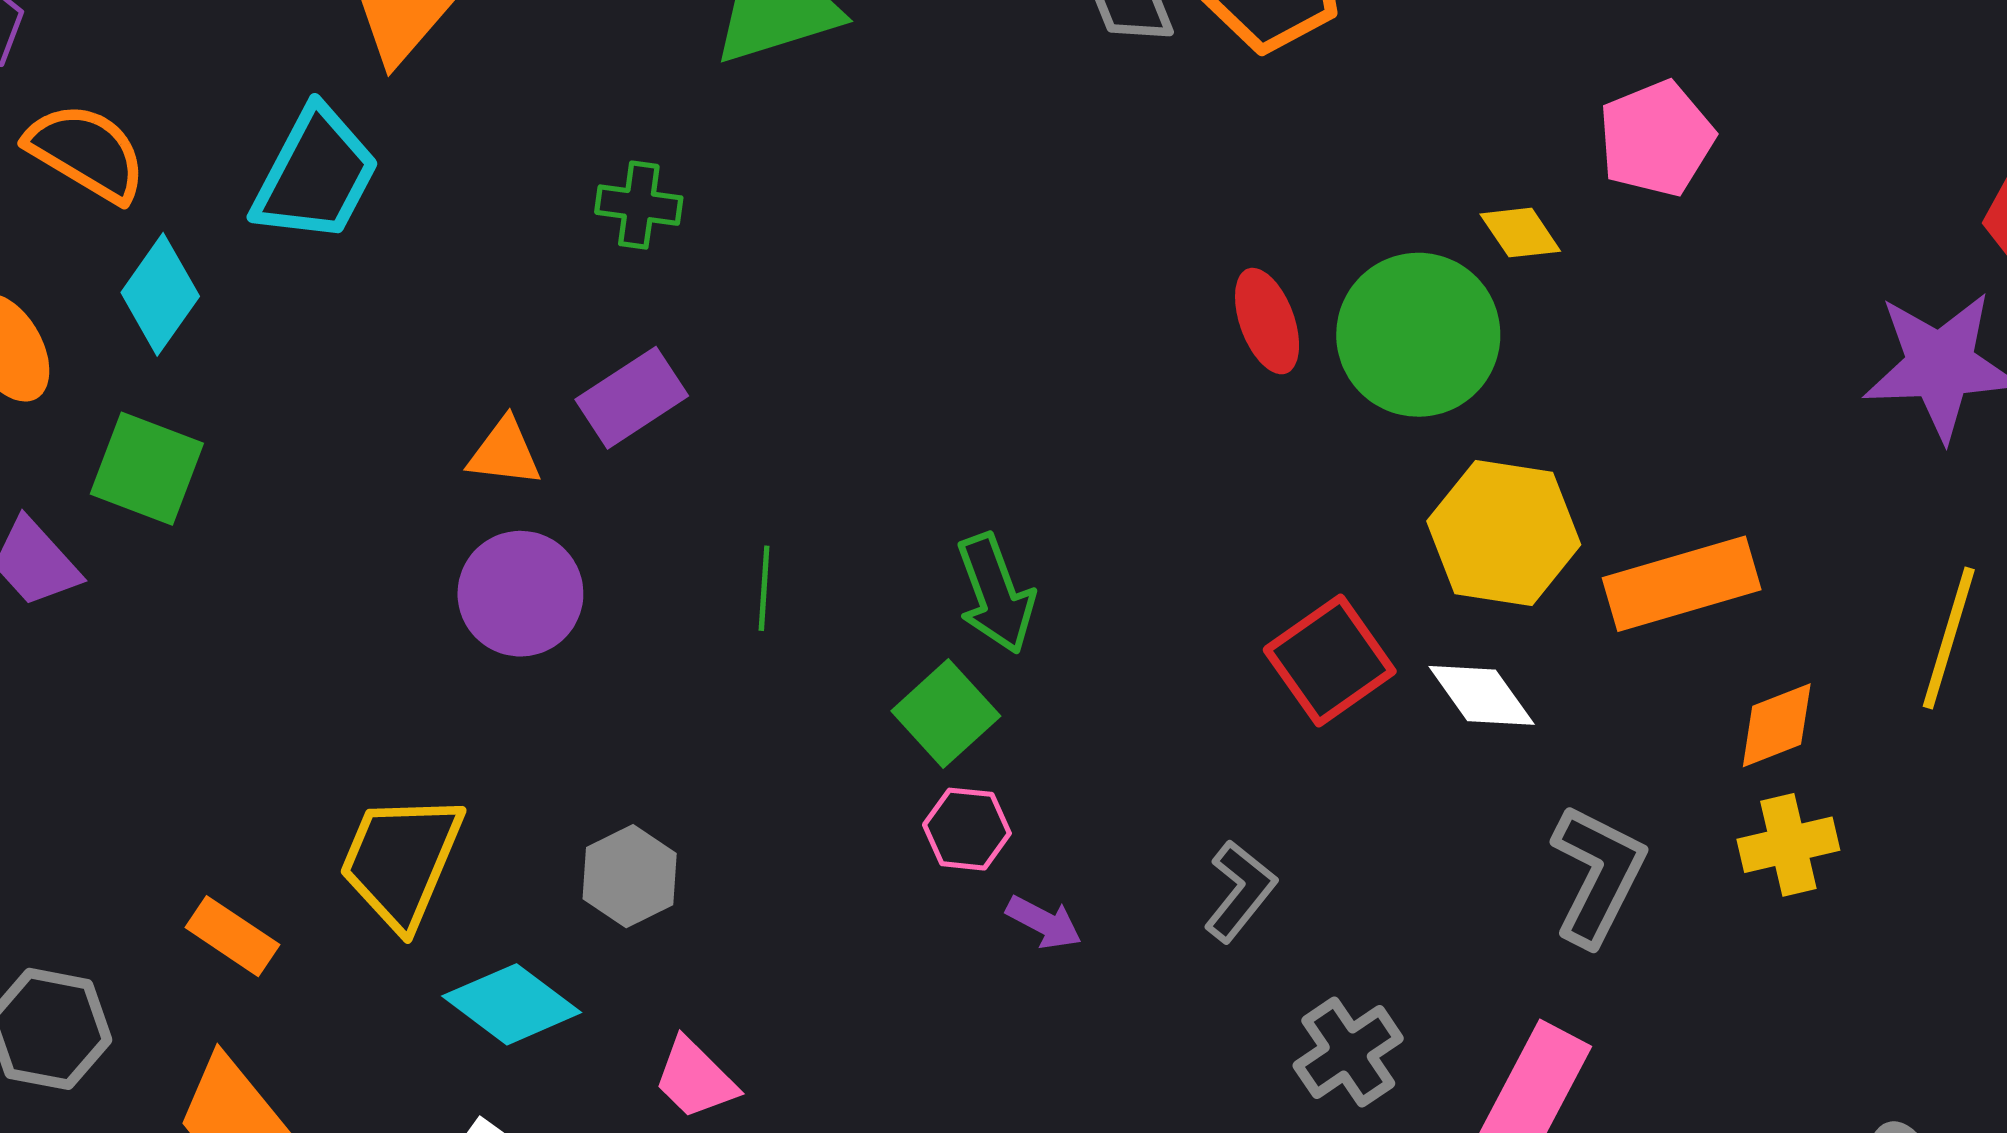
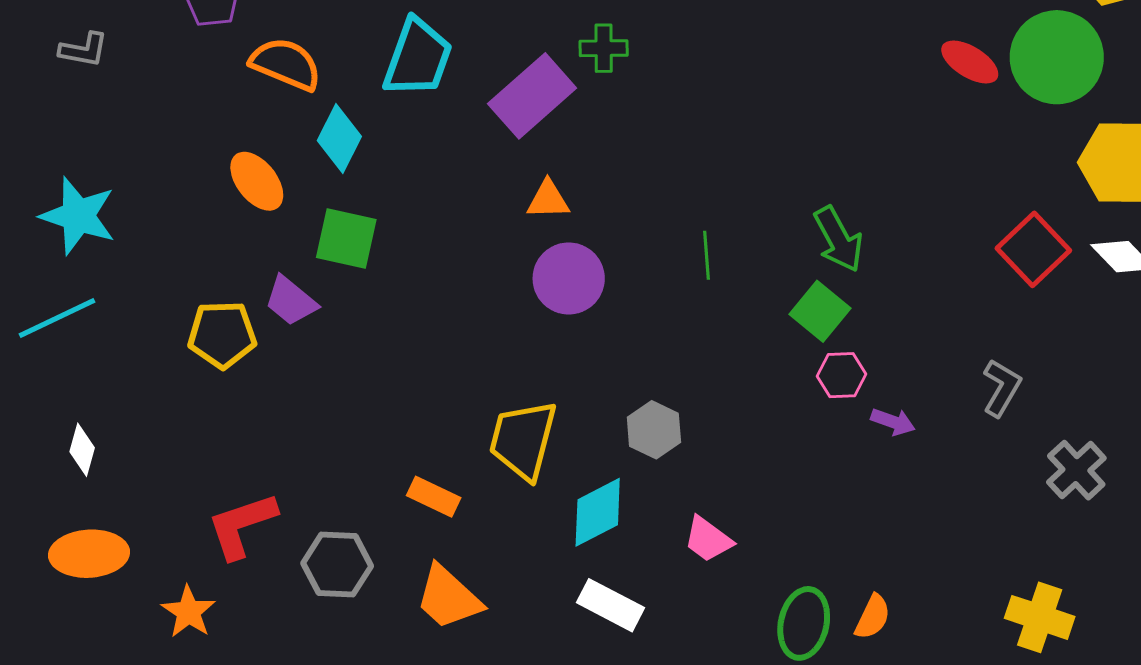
red ellipse: (1267, 321) -> (970, 62), turned -30
purple rectangle: (632, 398) -> (532, 96), moved, size x1.4
cyan diamond: (512, 1004) -> (598, 512), turned -56

